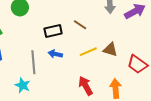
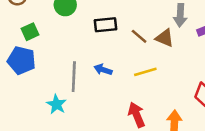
black rectangle: (53, 31) -> (106, 25), moved
brown triangle: (110, 50) -> (165, 38), moved

